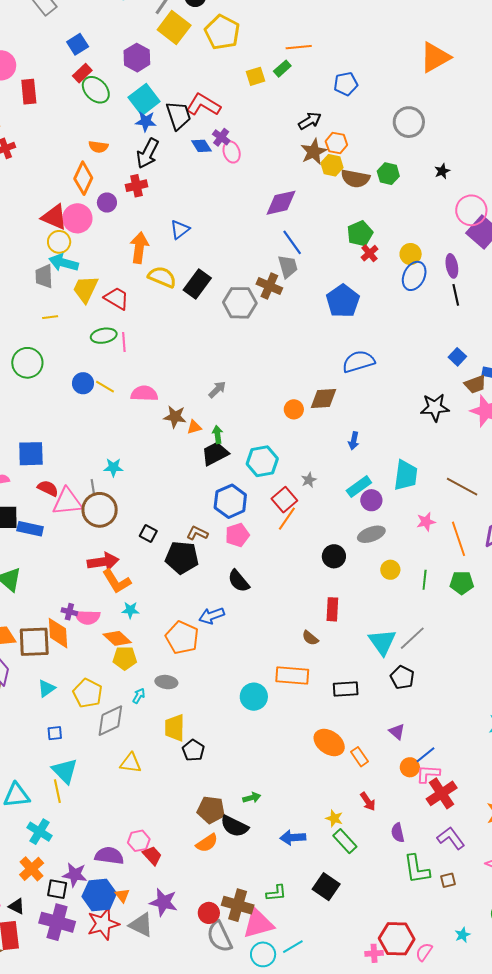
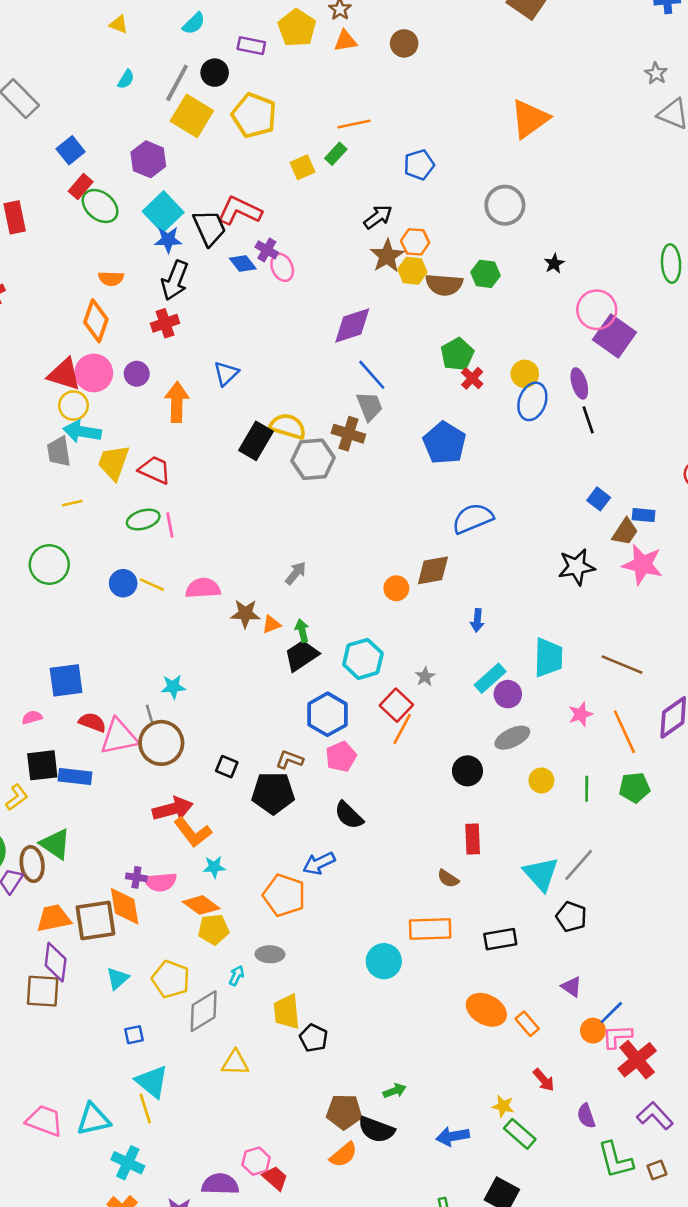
purple circle: (107, 203) -> (137, 374), moved
yellow semicircle: (162, 277) -> (288, 426), moved
brown trapezoid: (475, 384) -> (625, 532), turned -30

